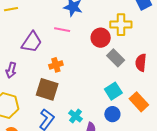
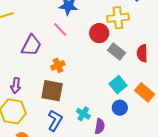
pink line: (62, 30) -> (60, 29), turned 42
purple arrow: (11, 70) -> (16, 86), moved

